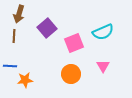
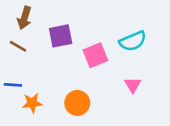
purple square: (47, 28) -> (61, 36), turned 30
brown line: (14, 36) -> (18, 46), turned -64
orange circle: (71, 74) -> (77, 103), moved

